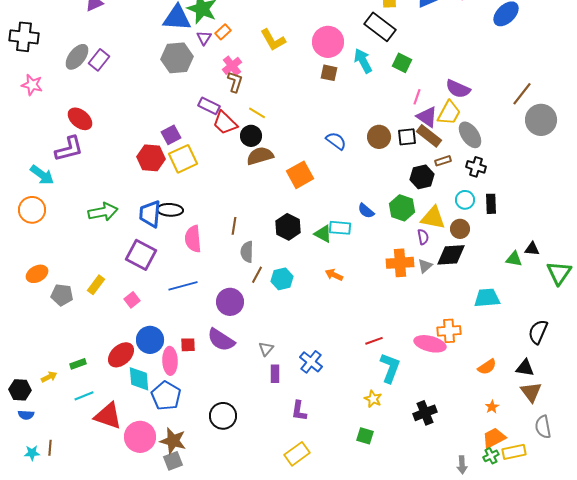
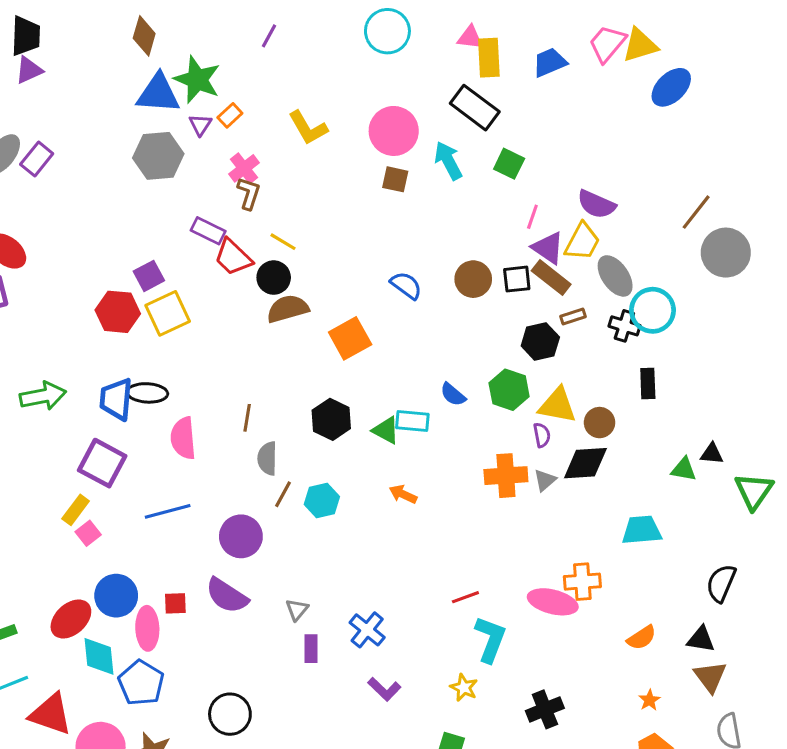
cyan circle: (465, 200) -> (653, 310), moved, size x1.5
yellow rectangle: (96, 285) -> (76, 510), moved
purple L-shape: (299, 411) -> (384, 689), moved, turned -55

